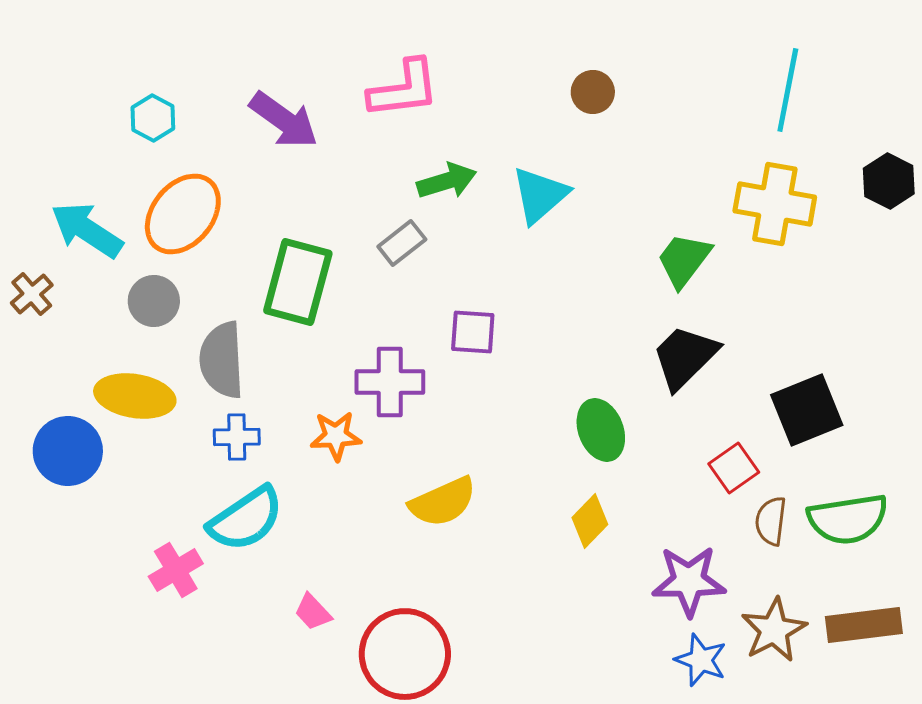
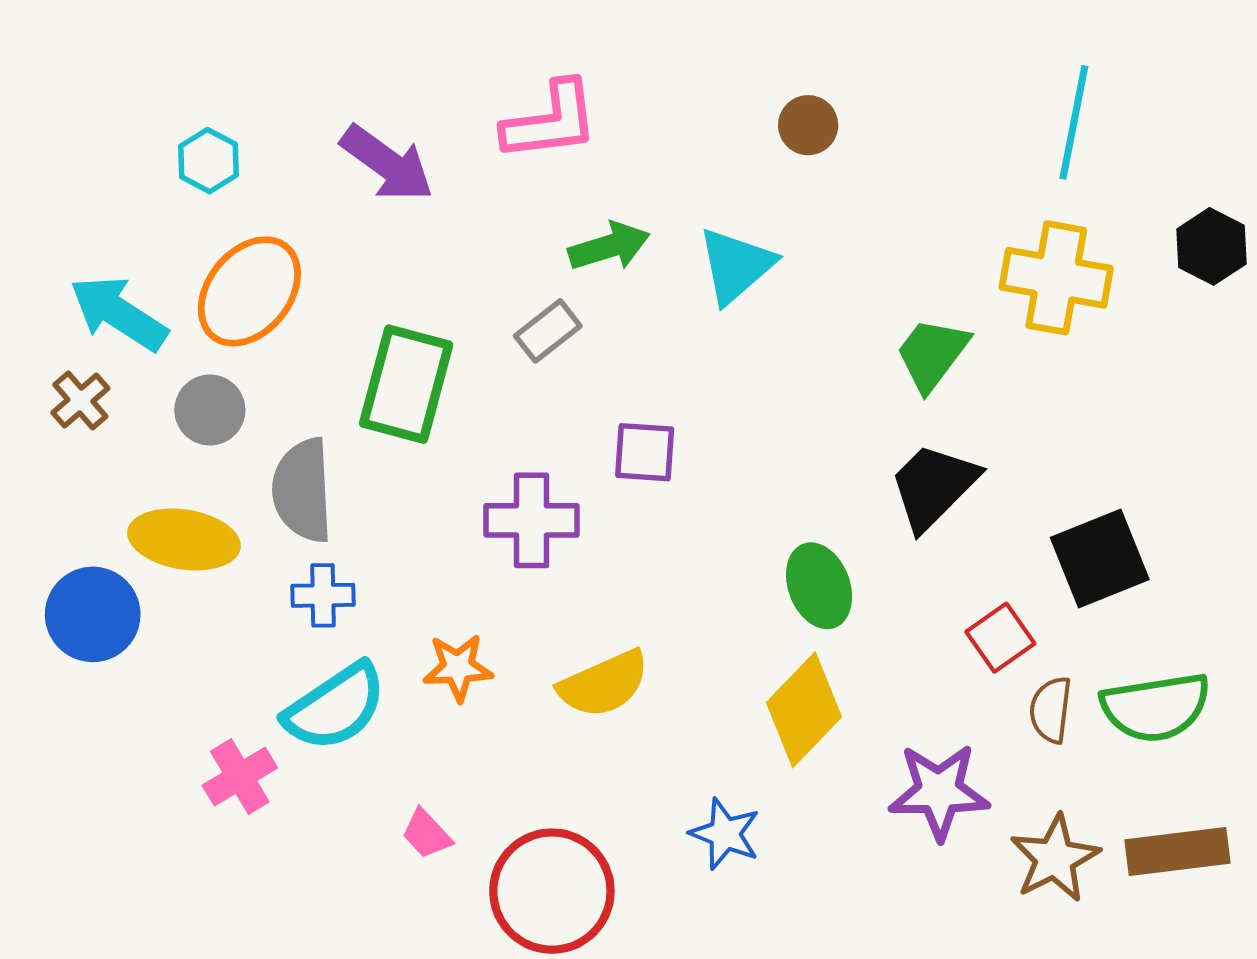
brown cross: (32, 294) -> (80, 400), moved
orange star: (336, 436) -> (458, 668), moved
yellow diamond: (590, 521) -> (804, 710), size x1.5
blue star: (701, 660) -> (725, 834), moved

